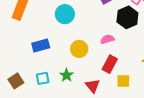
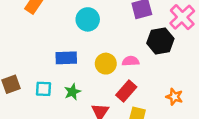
blue rectangle: (41, 45) -> (66, 58), moved
yellow circle: (79, 49) -> (106, 64), moved

